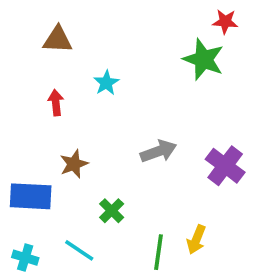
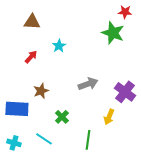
red arrow: (56, 103) -> (31, 57), turned 48
yellow arrow: (196, 240) -> (109, 117), moved

